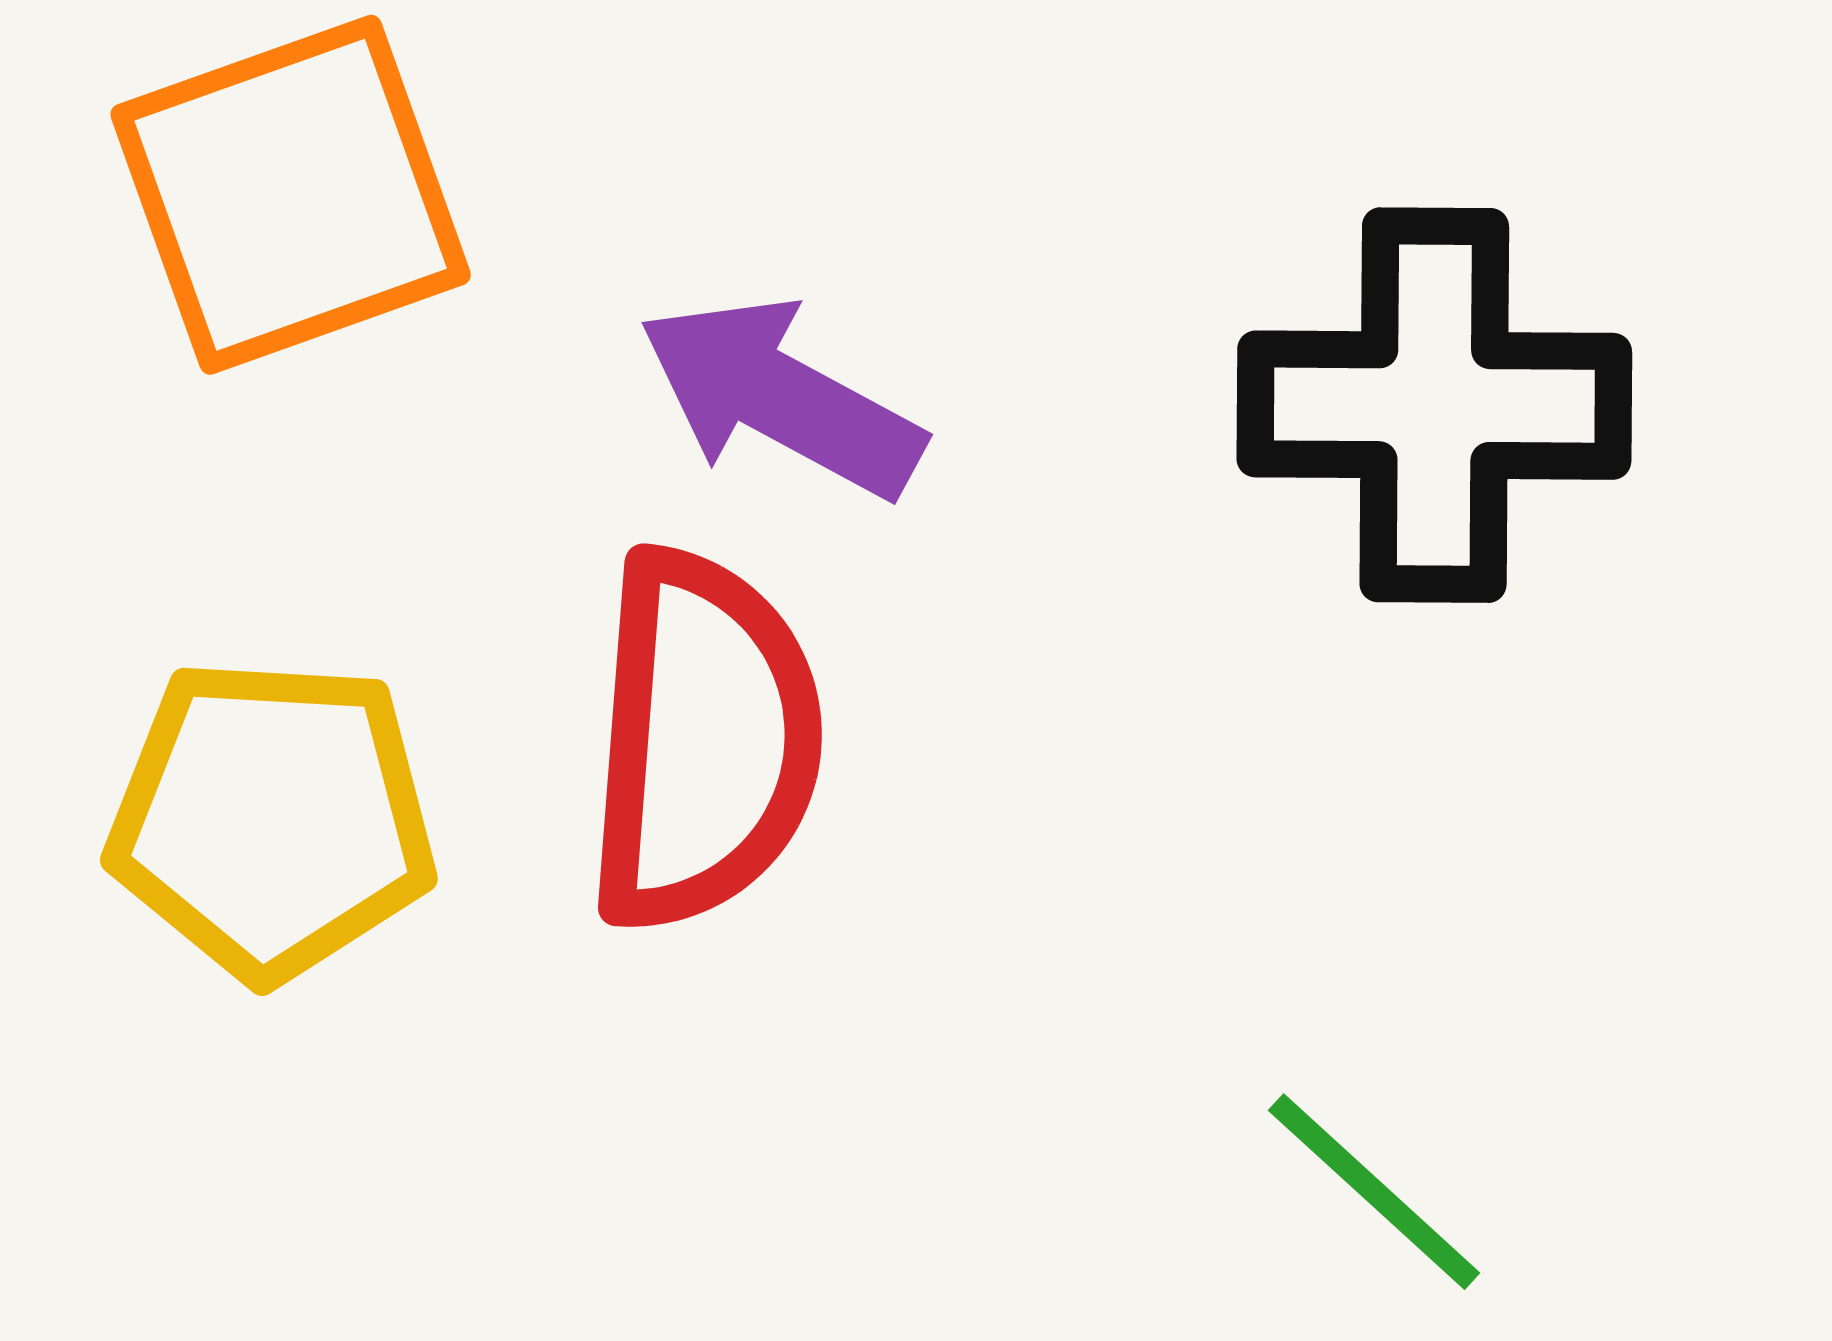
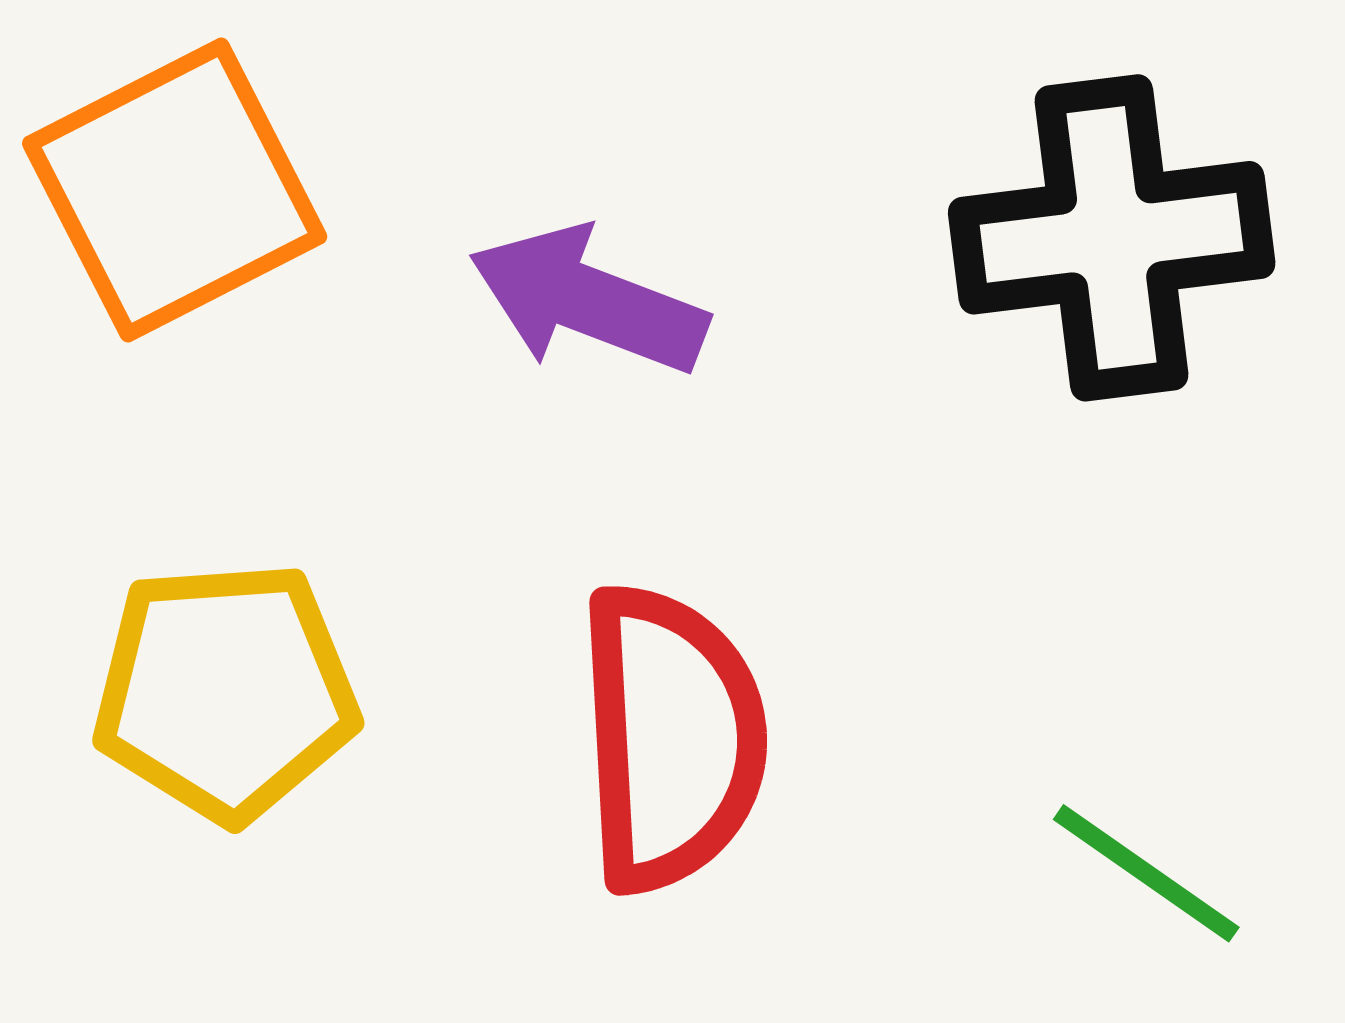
red semicircle: (703, 740) -> (671, 738), moved

